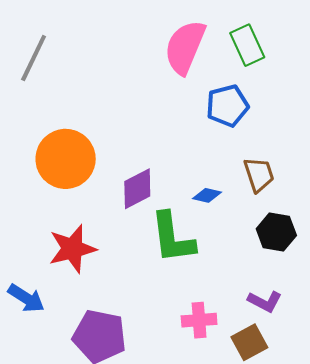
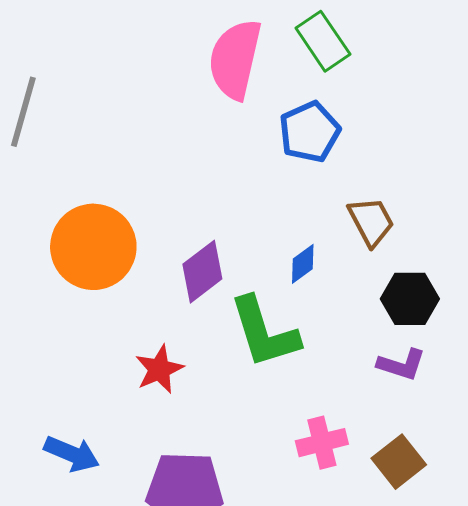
blue diamond: (207, 195) -> (303, 264), turned -40
red star: (72, 249) -> (159, 369), moved, size x0.7
purple L-shape: (265, 301) -> (401, 365), moved

